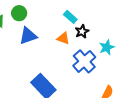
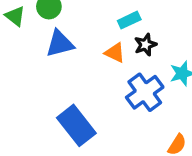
cyan rectangle: (70, 17) -> (129, 20), turned -72

